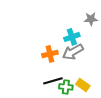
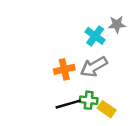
cyan cross: (72, 37) -> (95, 36), moved, turned -35
green cross: (66, 87) -> (89, 100), moved

